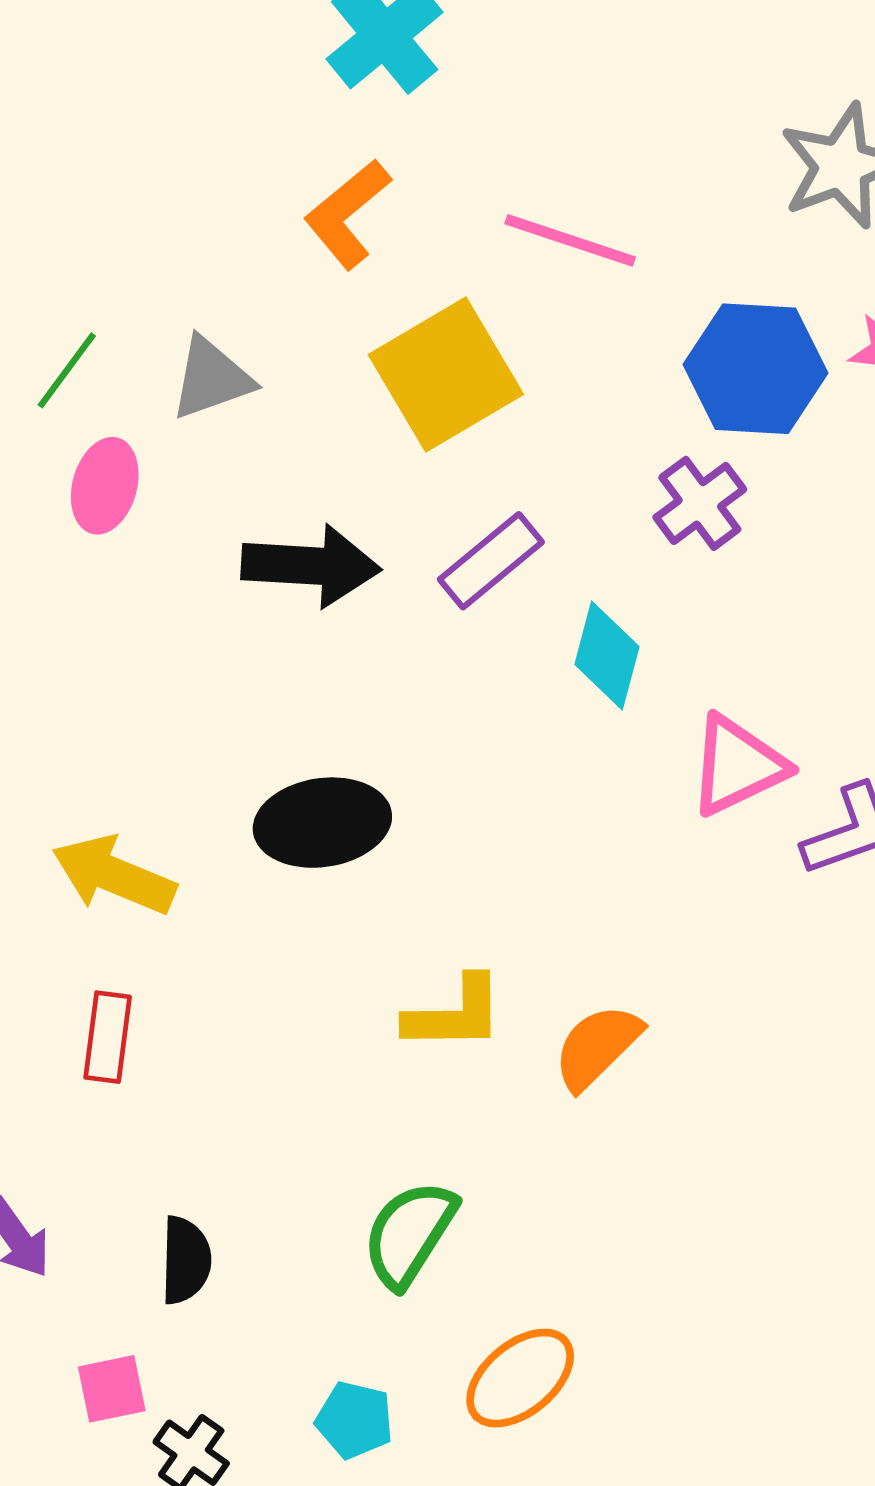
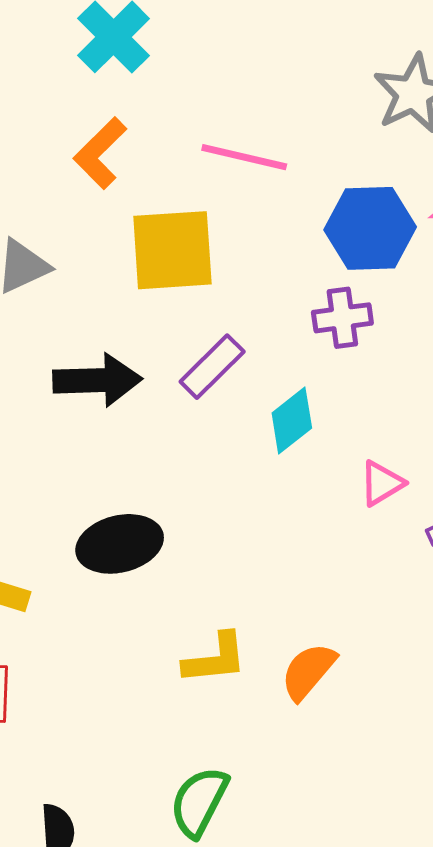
yellow square: (446, 375) -> (172, 250), turned 32
purple cross: (700, 503) -> (342, 318), turned 34
cyan diamond: (607, 656) -> (292, 420), turned 42
pink triangle: (737, 765) -> (382, 483), size x0.7

